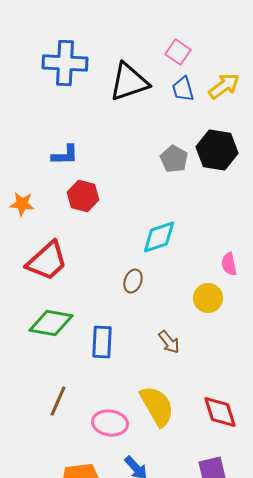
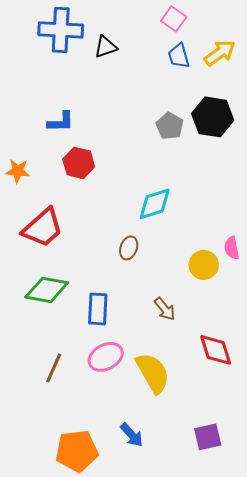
black triangle: (129, 82) -> (106, 47), moved, size x0.6
pink semicircle: (229, 264) -> (232, 248), moved
red diamond: (220, 412) -> (216, 350), moved
pink ellipse: (110, 423) -> (106, 357), moved, turned -36

